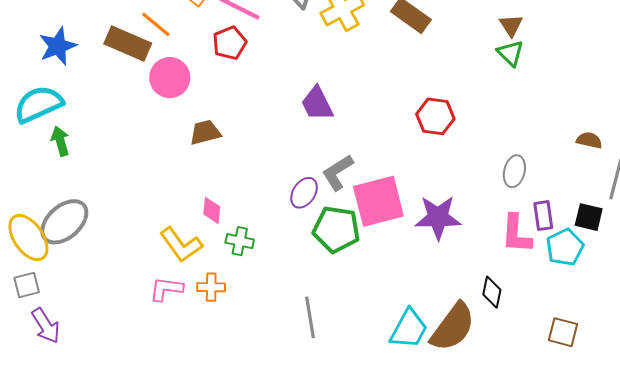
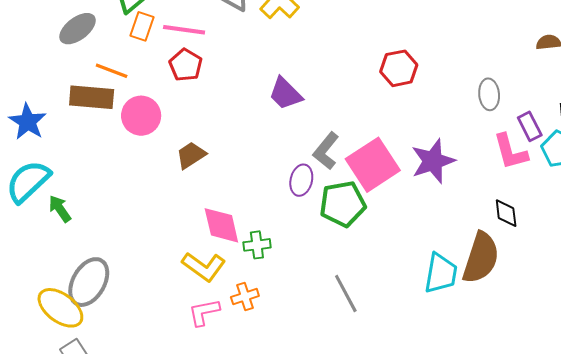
pink diamond: (212, 210) -> (221, 225), size x1.6

